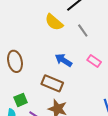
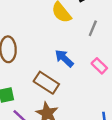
gray line: (83, 30) -> (93, 28), turned 48

